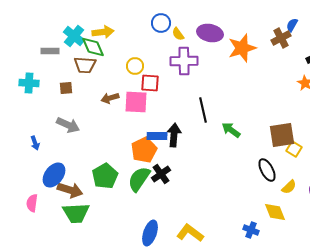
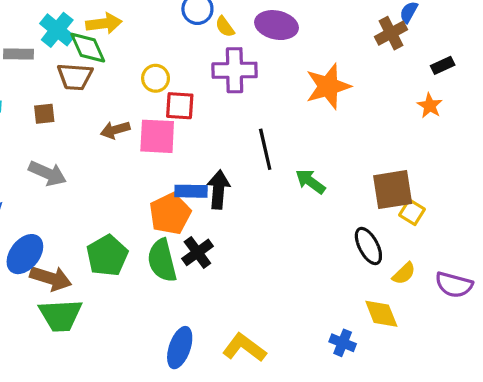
orange star: (242, 48) -> (328, 86), moved
green semicircle: (139, 179) -> (162, 261), turned -48

